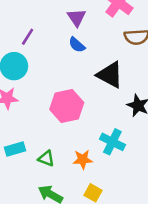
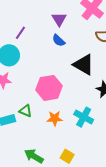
green triangle: (46, 158) -> (26, 111), moved
orange star: (83, 159) -> (55, 118), moved

